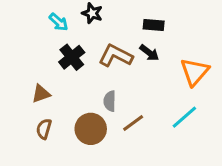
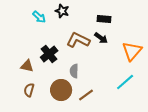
black cross: (72, 57) -> (49, 54), moved
brown triangle: (41, 94) -> (27, 66), turned 32
brown line: (133, 123) -> (86, 95), moved

